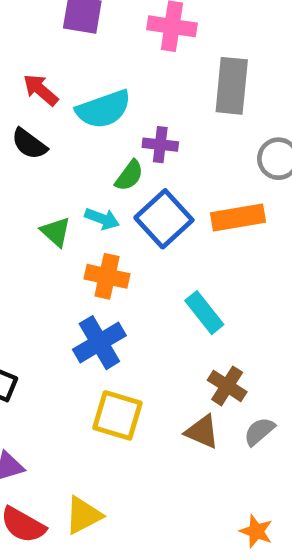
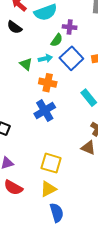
cyan arrow: (102, 219) -> (45, 58), turned -32
yellow square: (118, 415) -> (51, 163), moved
yellow triangle: (83, 515) -> (48, 189), moved

